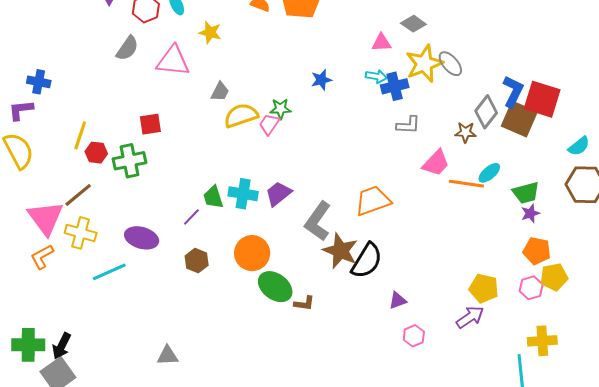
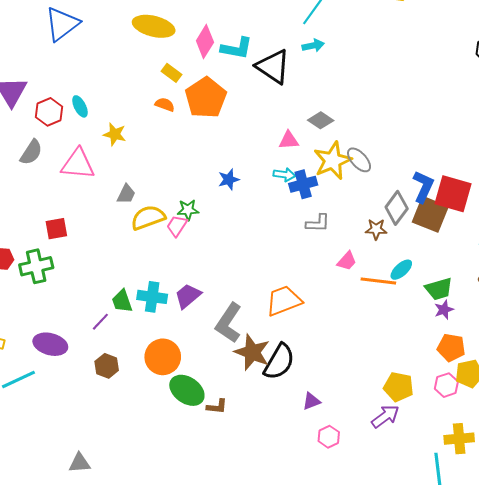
pink trapezoid: (436, 163) -> (347, 261), size x0.7

